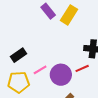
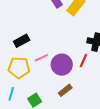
red line: (82, 68) -> (83, 61), turned -48

